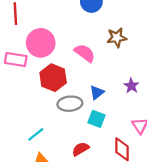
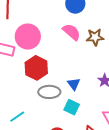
pink semicircle: (85, 53) -> (72, 32), moved
blue triangle: (97, 92) -> (74, 84), turned -32

